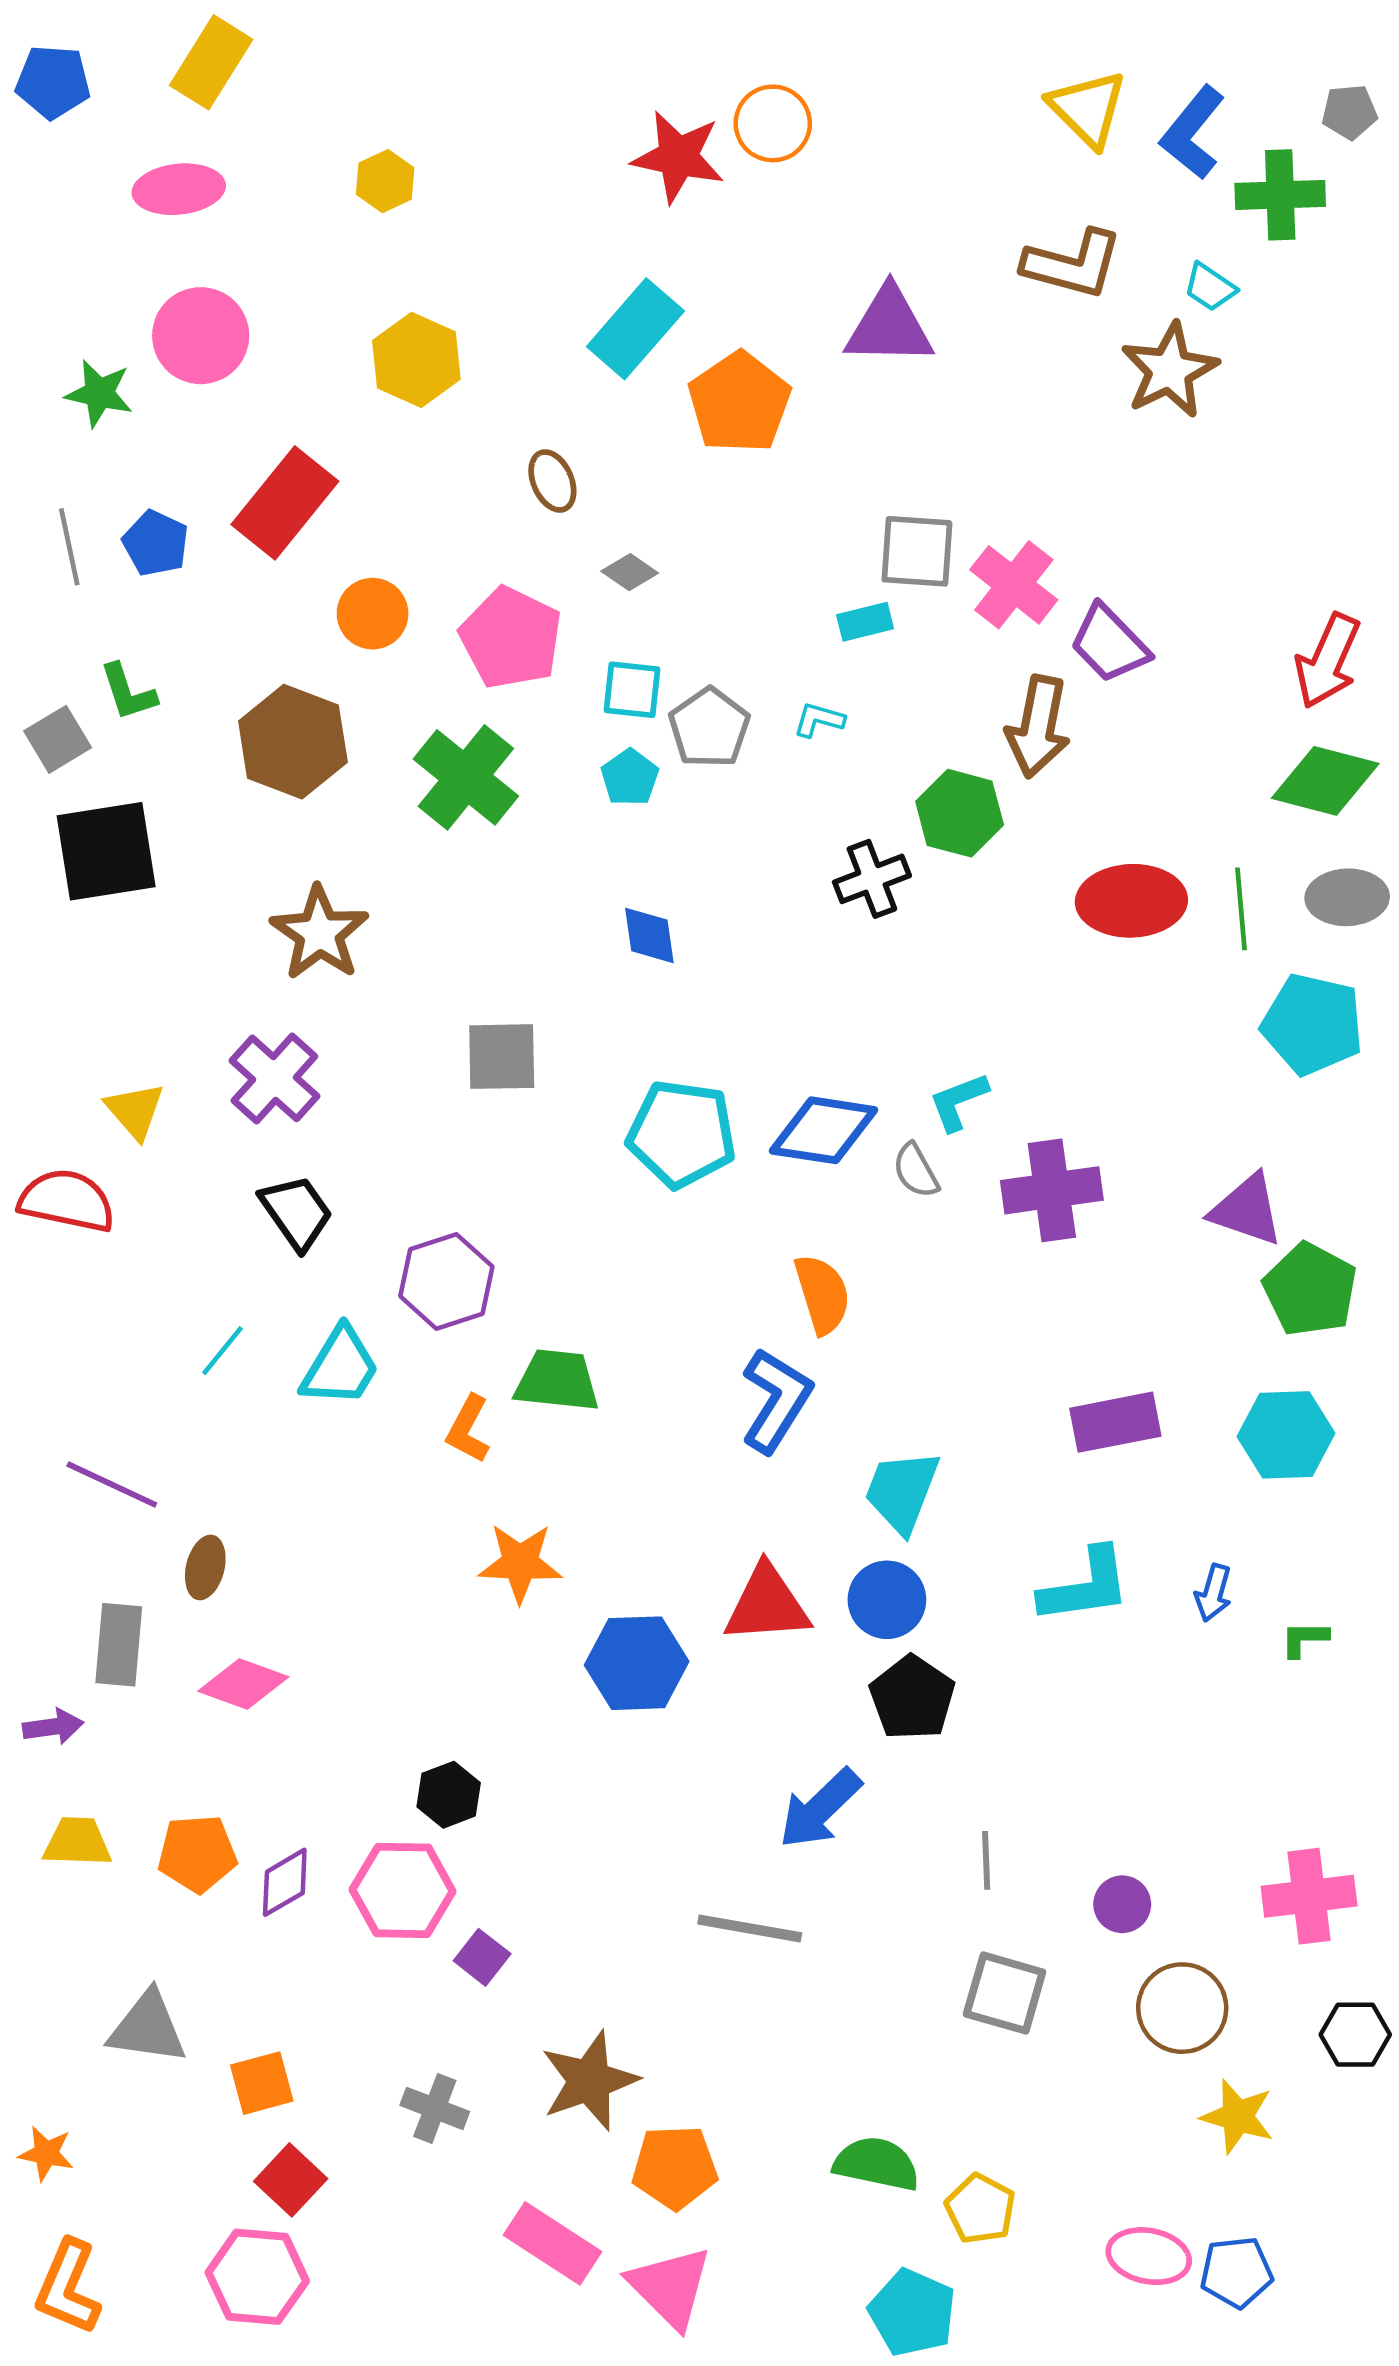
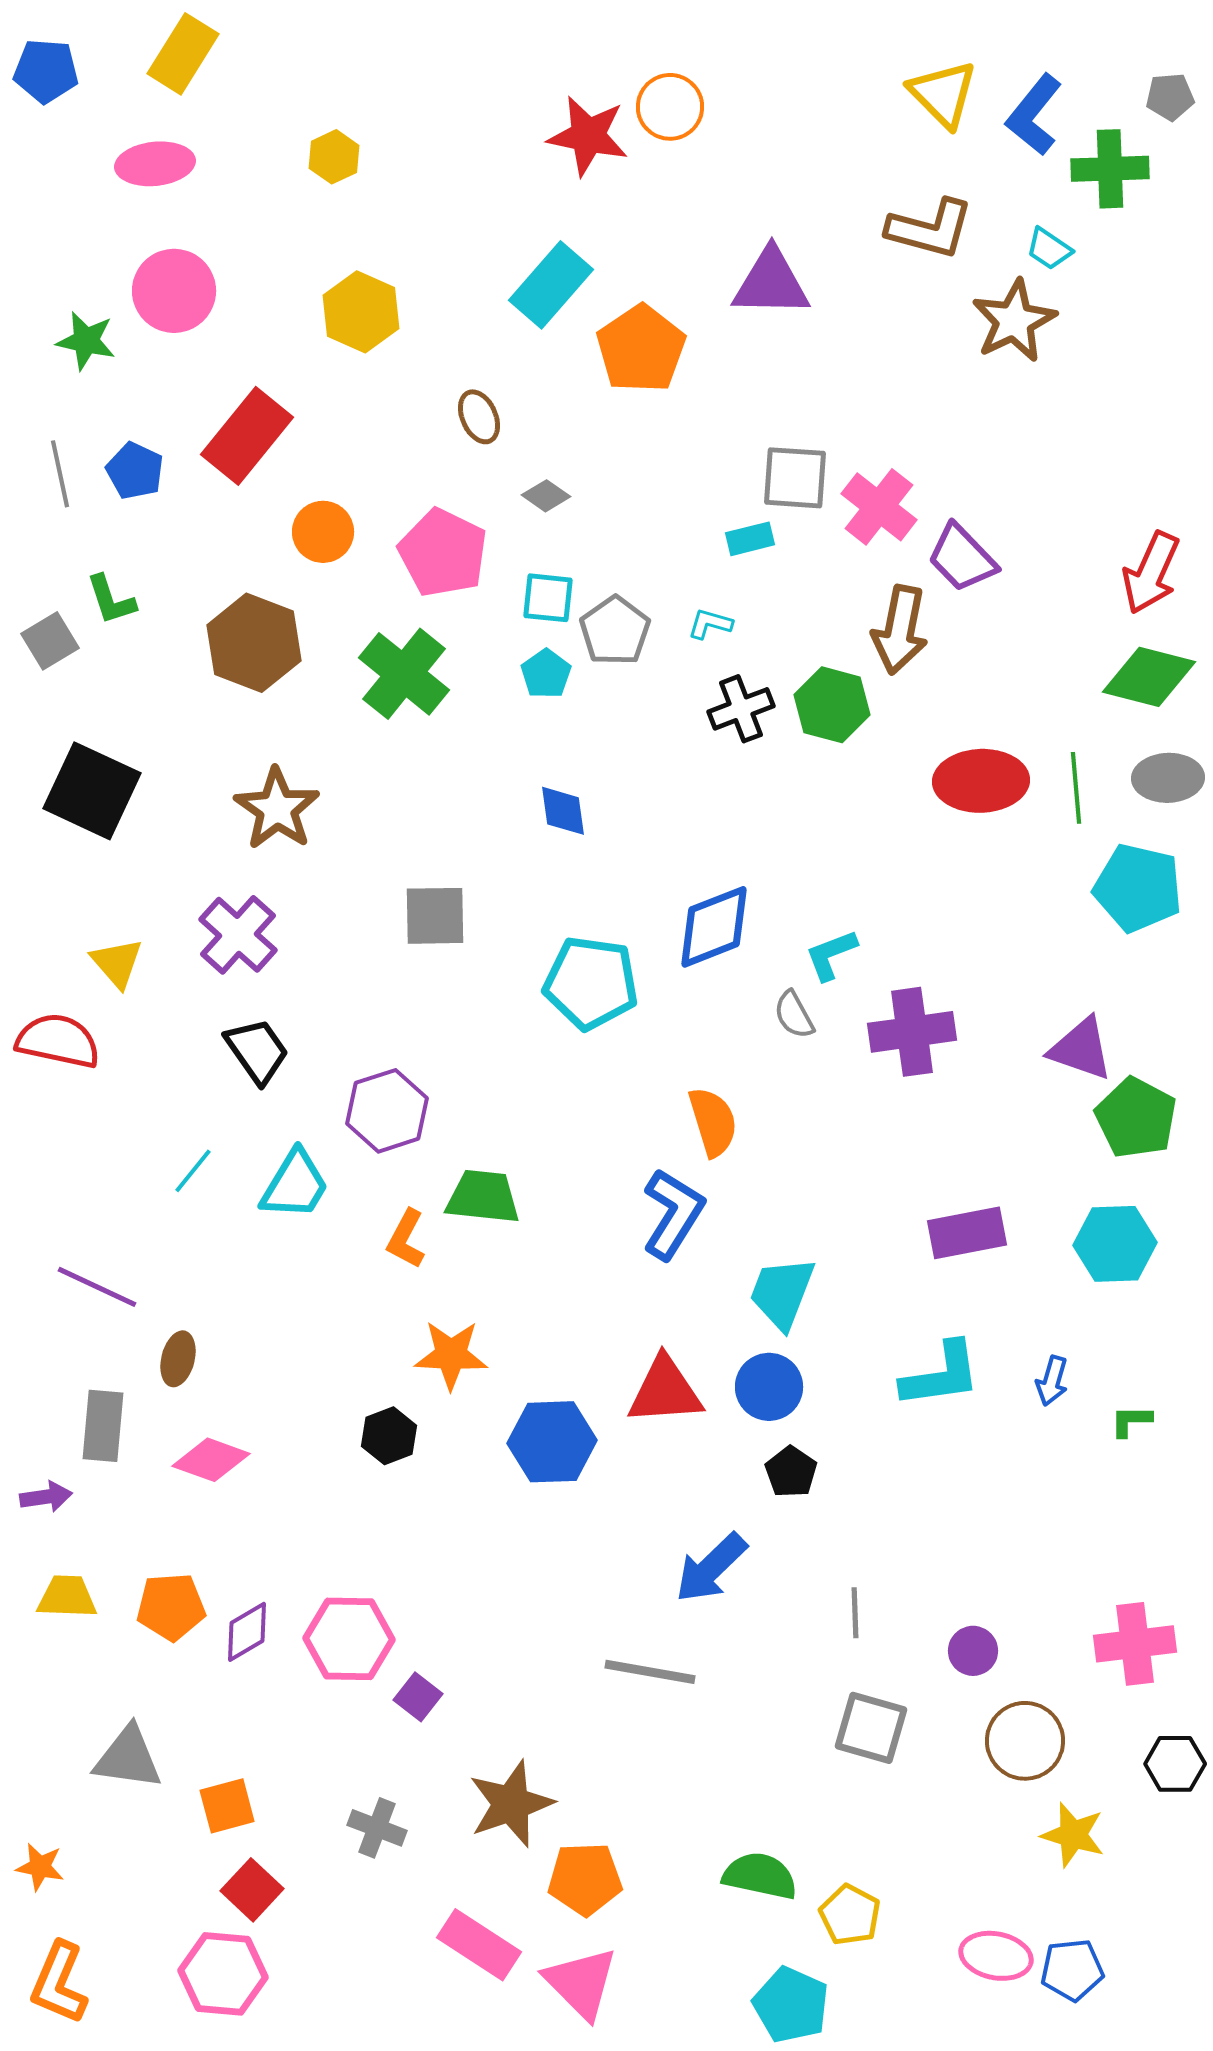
black square: (106, 851) -> (92, 791), moved, turned 34
black cross: (872, 879) -> (741, 709), moved
blue diamond: (823, 1130) -> (714, 927), moved, turned -30
black pentagon: (912, 1698) -> (791, 1472), size x0.7
black hexagon: (449, 1795) -> (389, 1436), moved

